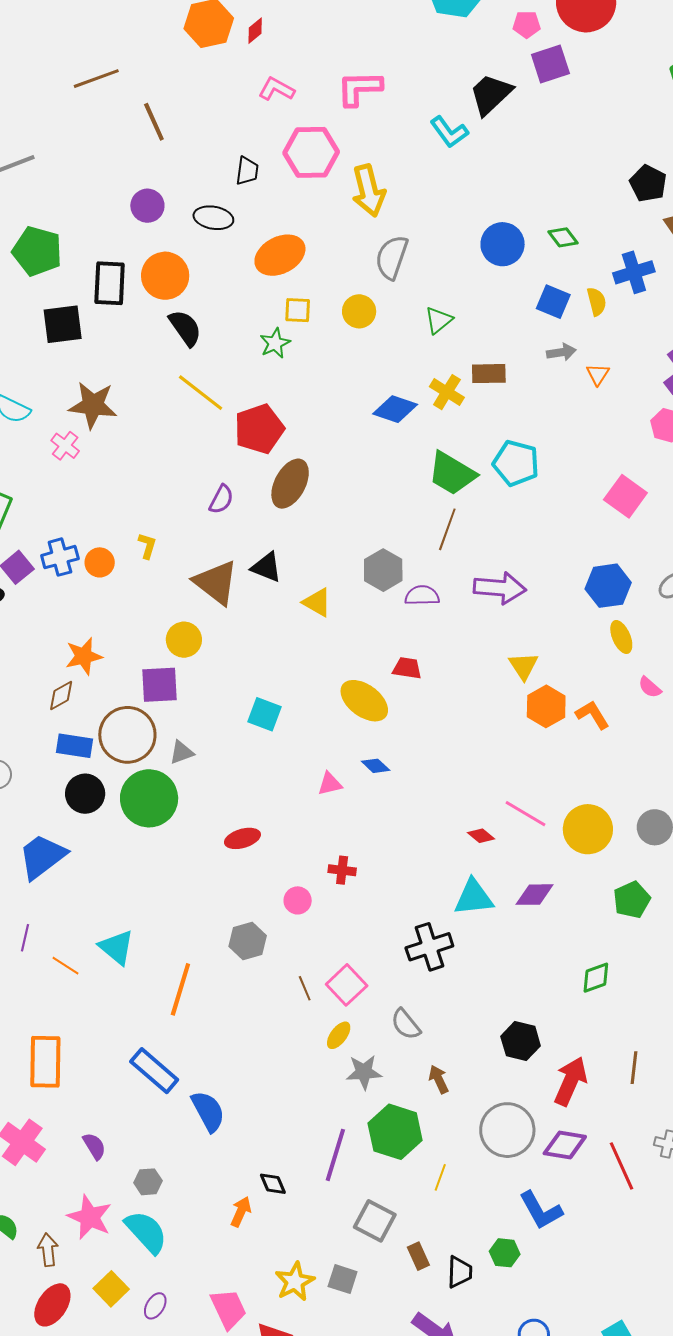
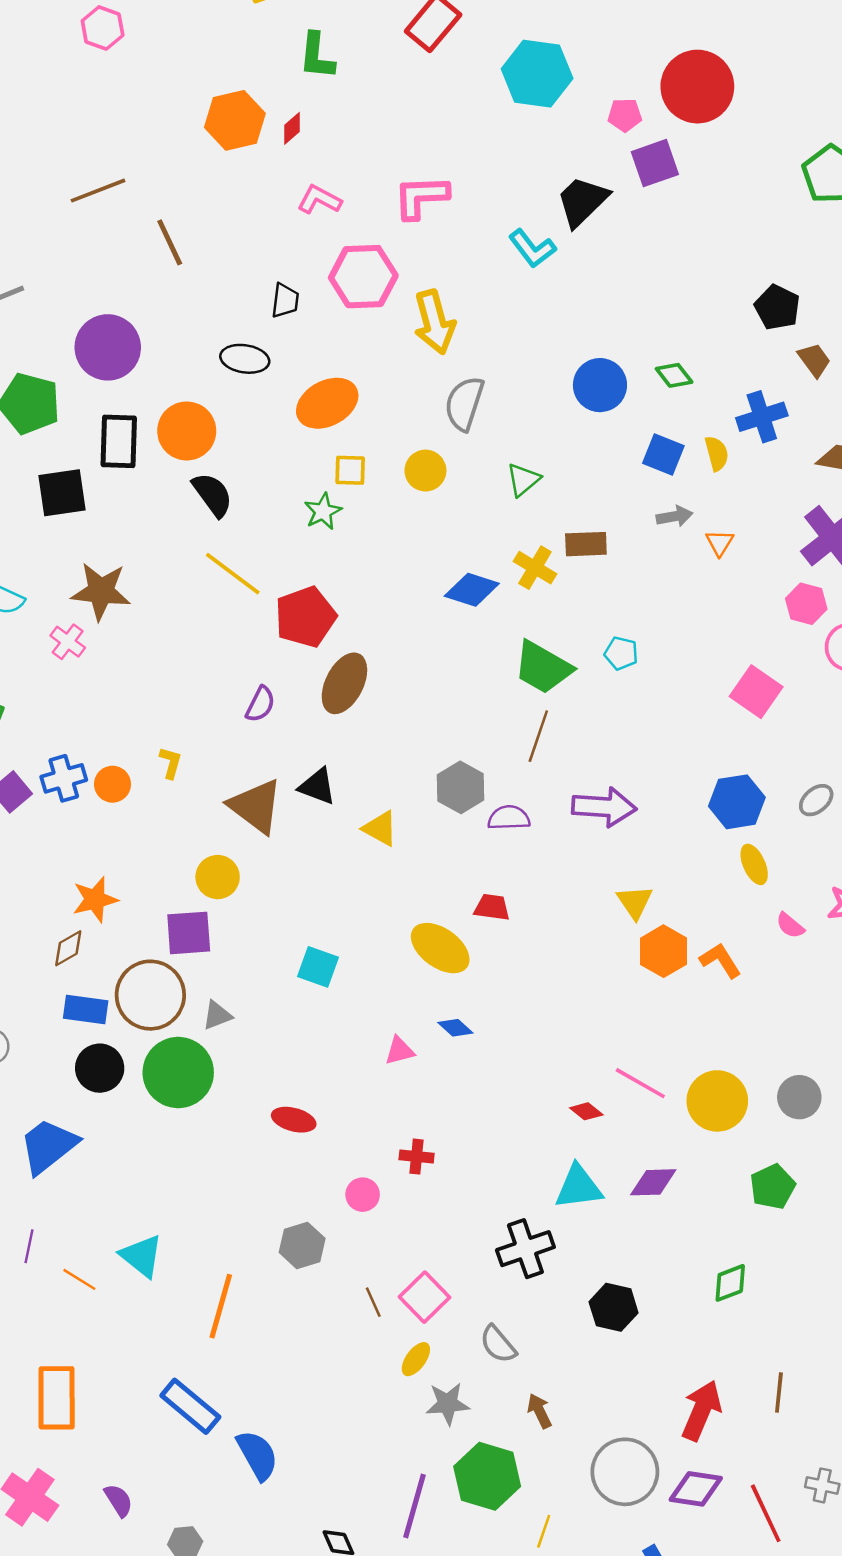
purple circle: (147, 206) -> (108, 347), moved, size x1.6
cyan pentagon: (516, 463) -> (621, 653), size x0.6
red ellipse: (242, 838) -> (294, 1120), turned 32
black hexagon: (521, 1041) -> (614, 1307), moved

